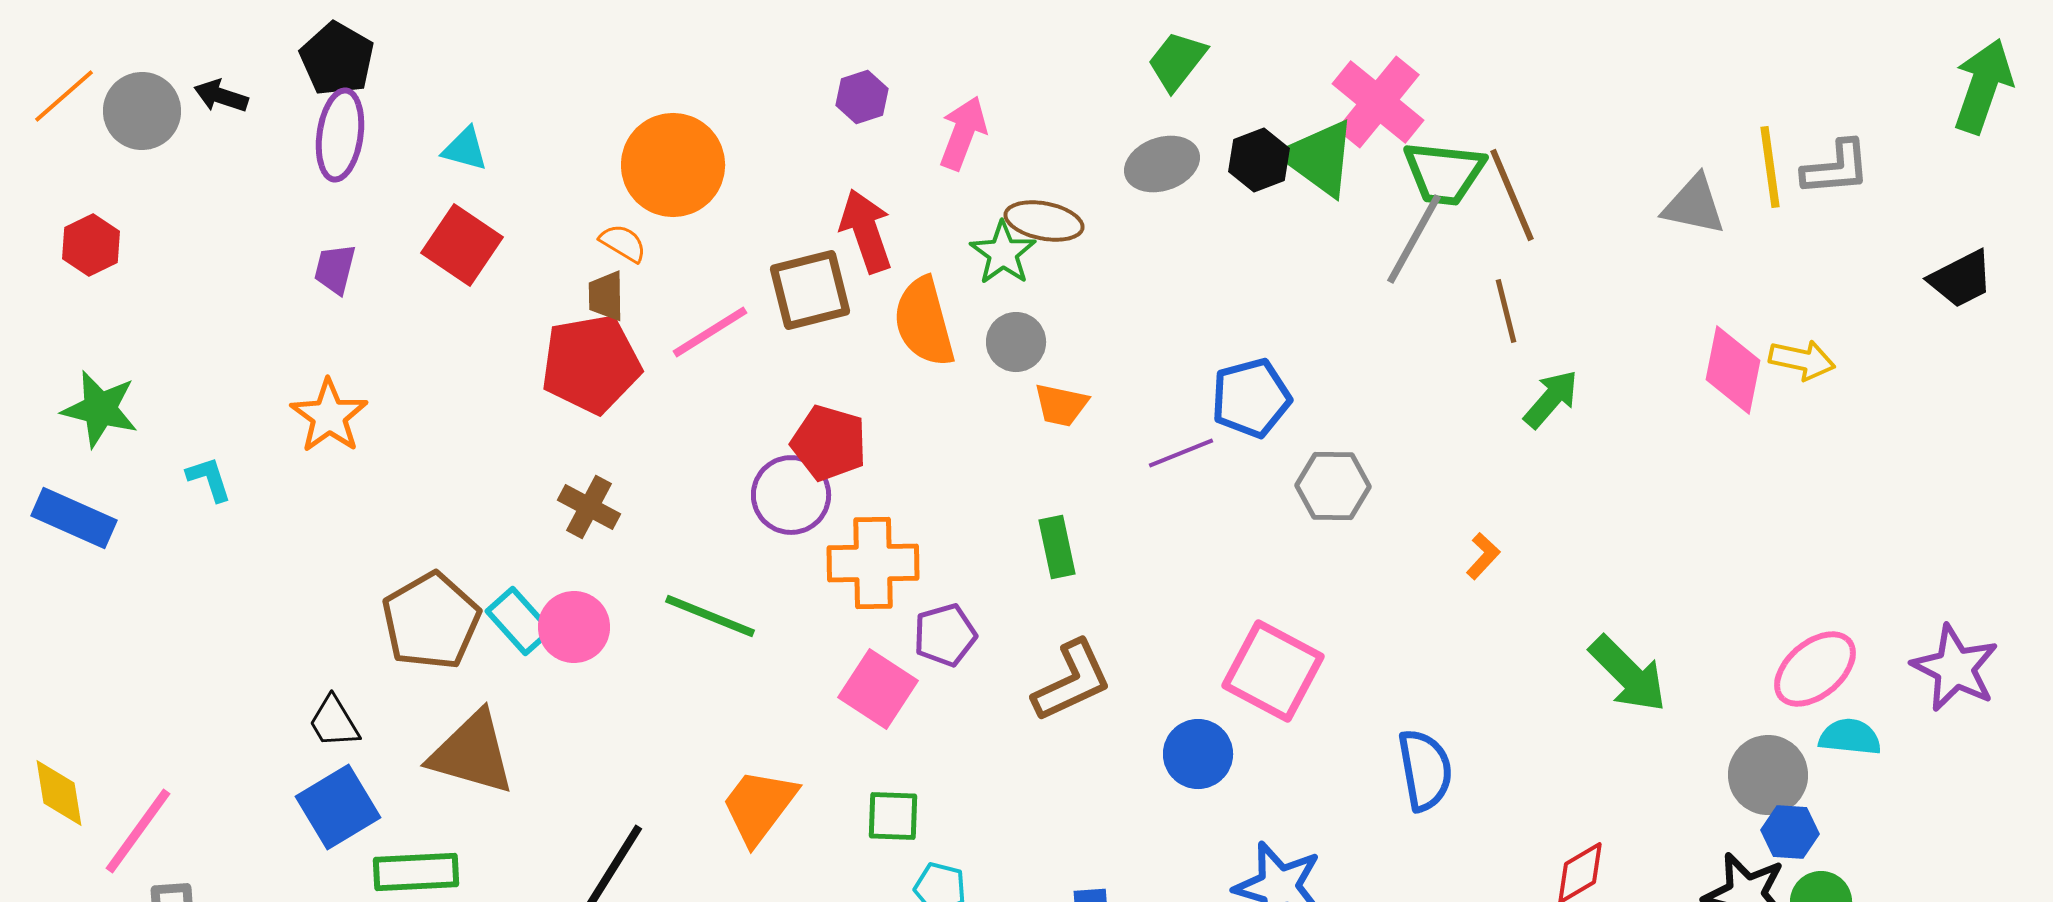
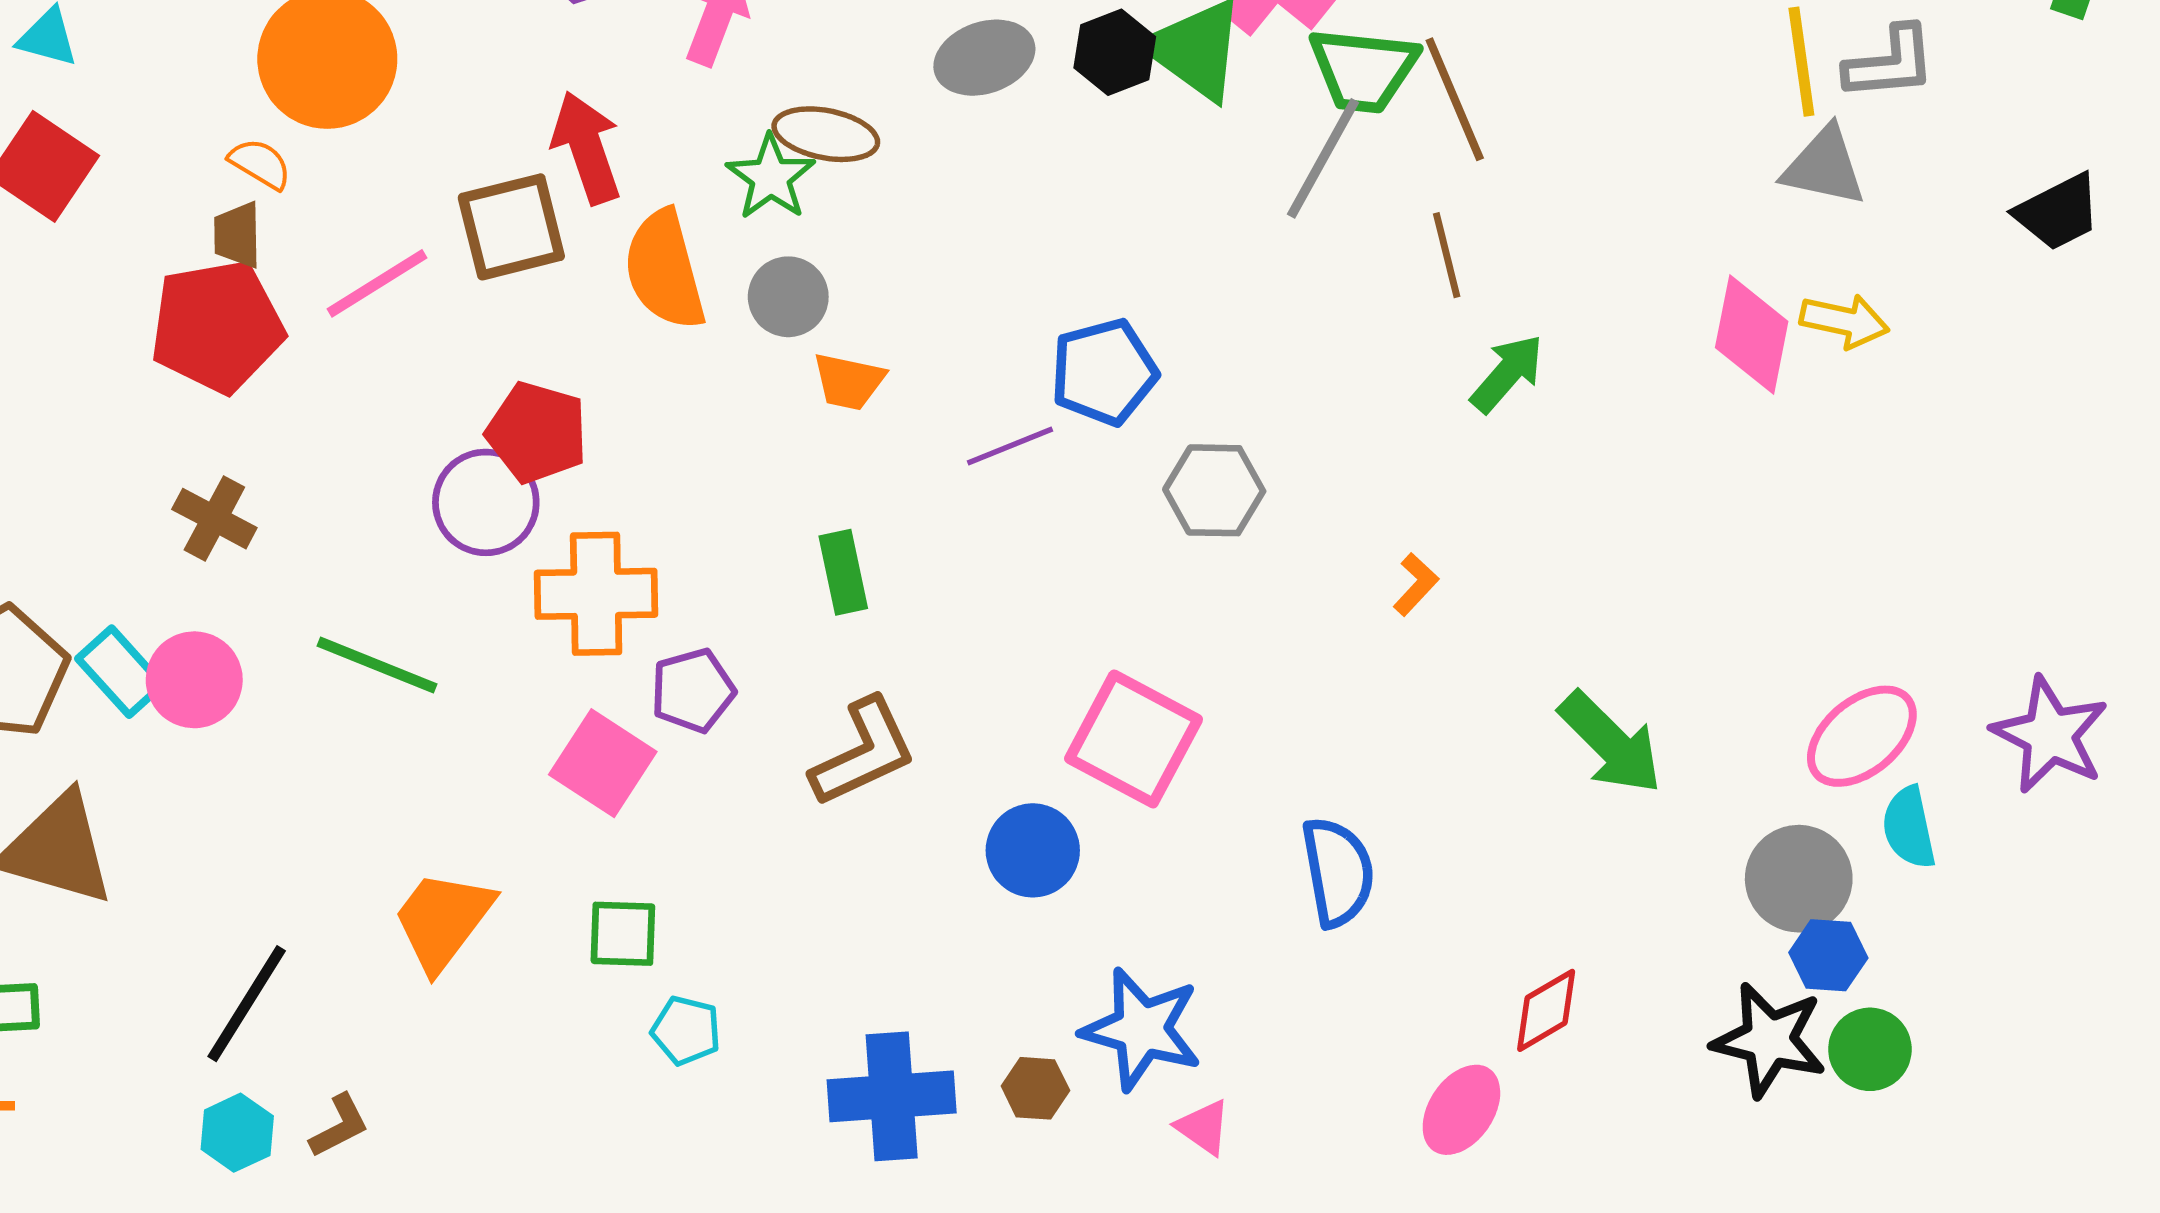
gray triangle: (1694, 205) -> (1824, 166), moved
cyan semicircle: (1850, 737) -> (1909, 828), turned -108

